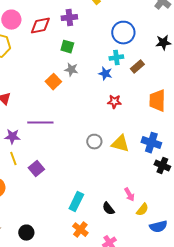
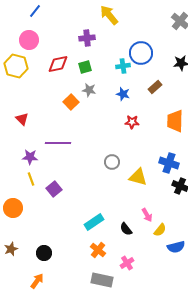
red diamond: (40, 26) -> (58, 64), moved
green square: (67, 47) -> (85, 67), turned -32
cyan cross: (116, 58) -> (123, 66), moved
yellow triangle: (120, 144) -> (138, 177), moved
cyan rectangle: (76, 202) -> (94, 222), turned 30

